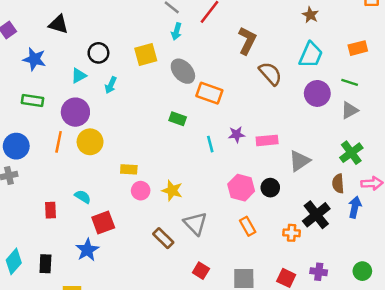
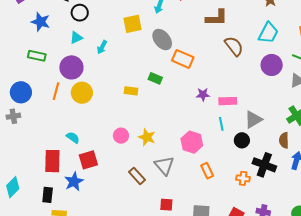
brown L-shape: (247, 41) -> (217, 18), turned 60
black circle: (98, 53) -> (80, 13), moved
cyan line: (210, 144) -> (221, 124), moved
yellow rectangle: (129, 169) -> (131, 91), moved
pink hexagon: (241, 188) -> (192, 142), moved
black circle: (270, 188) -> (242, 140), moved
red rectangle: (50, 210) -> (52, 161), moved, size x1.6
black cross: (316, 215) -> (264, 165), turned -35
black rectangle: (45, 264) -> (48, 195), moved
red square: (201, 271) -> (166, 205), turned -32

